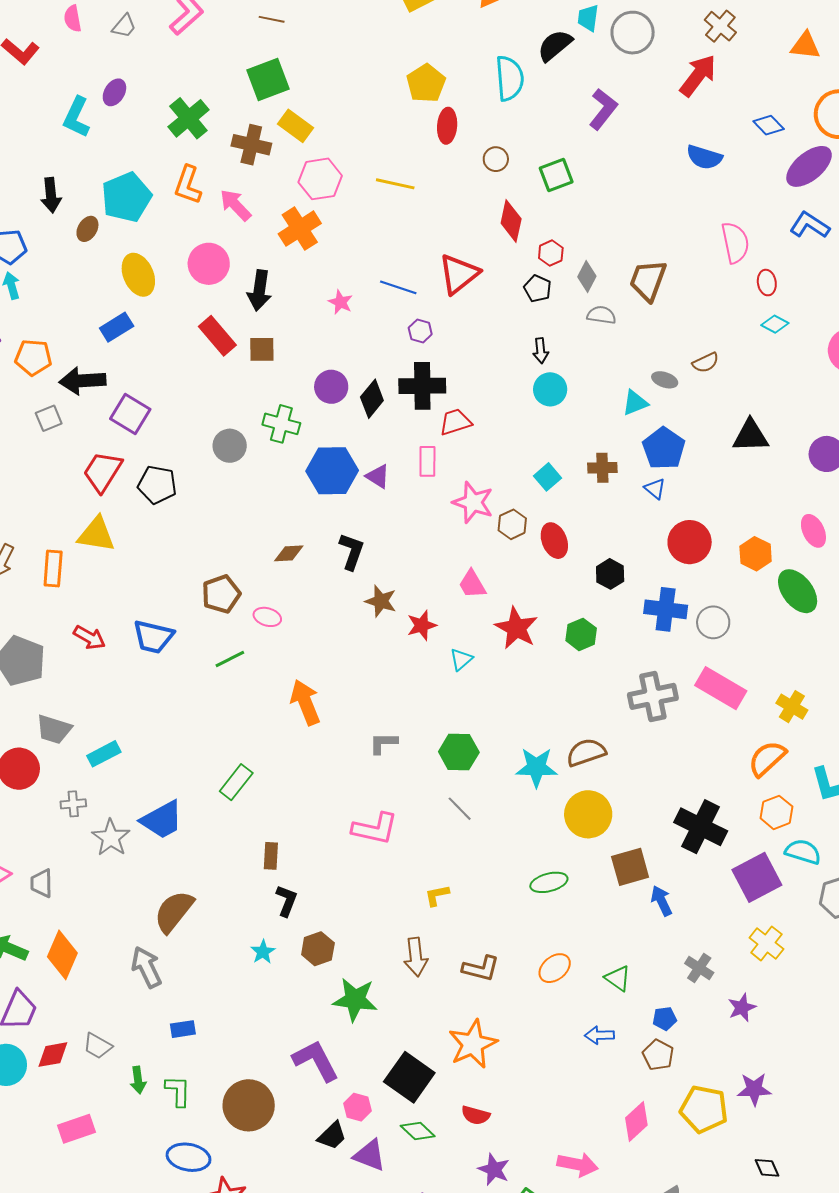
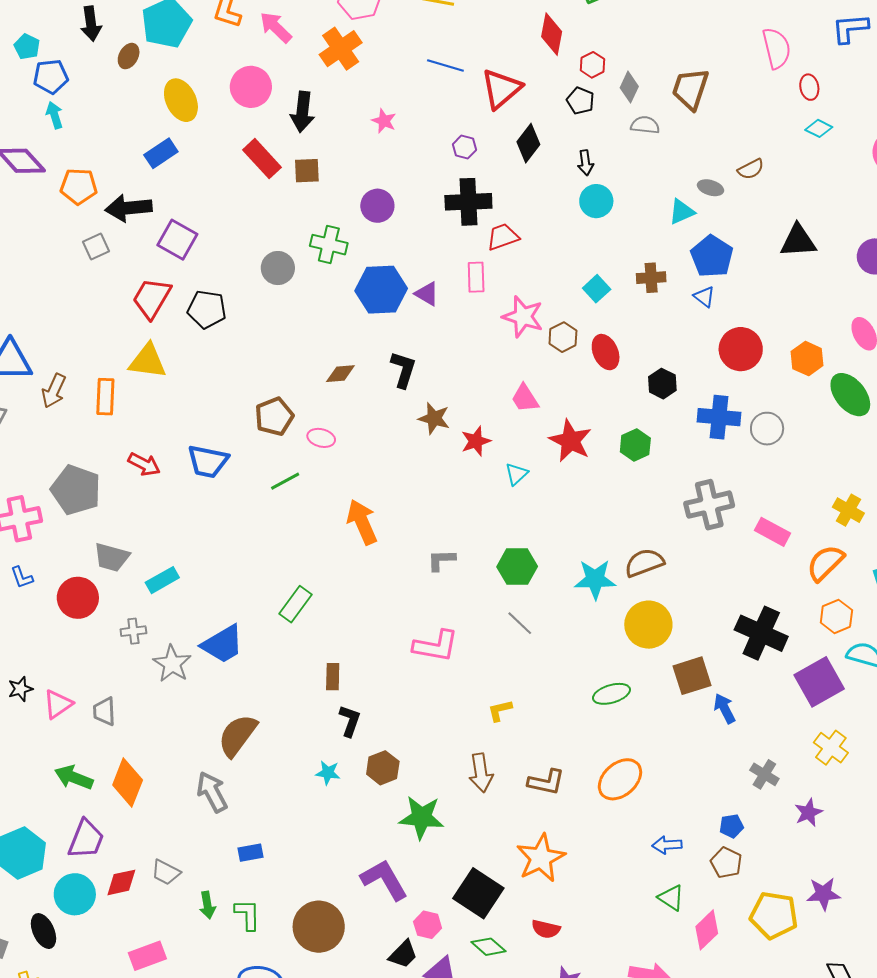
blue L-shape: (810, 225) -> (850, 28), turned -36
blue line: (398, 287) -> (445, 65), moved
black diamond: (372, 399) -> (528, 143), moved
pink rectangle: (721, 688) -> (773, 532), moved, size x0.7
cyan star: (263, 952) -> (328, 773), turned -30
orange ellipse: (555, 968) -> (620, 779), size x1.4
green triangle: (618, 978) -> (671, 898), moved

